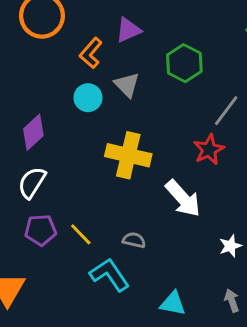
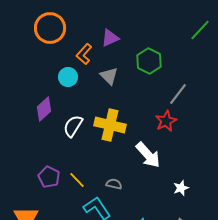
cyan circle: (88, 98) -> (68, 77), moved
white semicircle: (32, 183) -> (73, 126), moved
purple pentagon: (41, 230) -> (49, 177), turned 30

